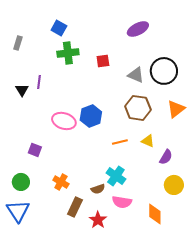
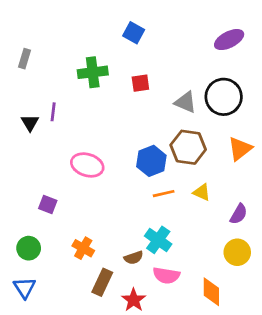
blue square: (59, 28) -> (134, 33), moved
purple ellipse: (138, 29) -> (229, 40), moved
blue hexagon: (91, 116) -> (151, 161), moved
purple semicircle: (166, 157) -> (239, 214), moved
blue triangle: (18, 211) -> (25, 288), size x0.7

